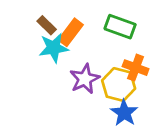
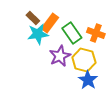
green rectangle: (120, 27) -> (72, 33), moved, turned 35
orange cross: (136, 68) -> (96, 33), moved

